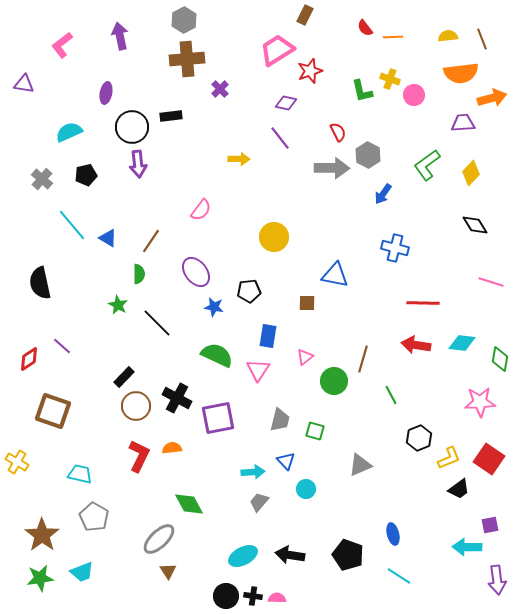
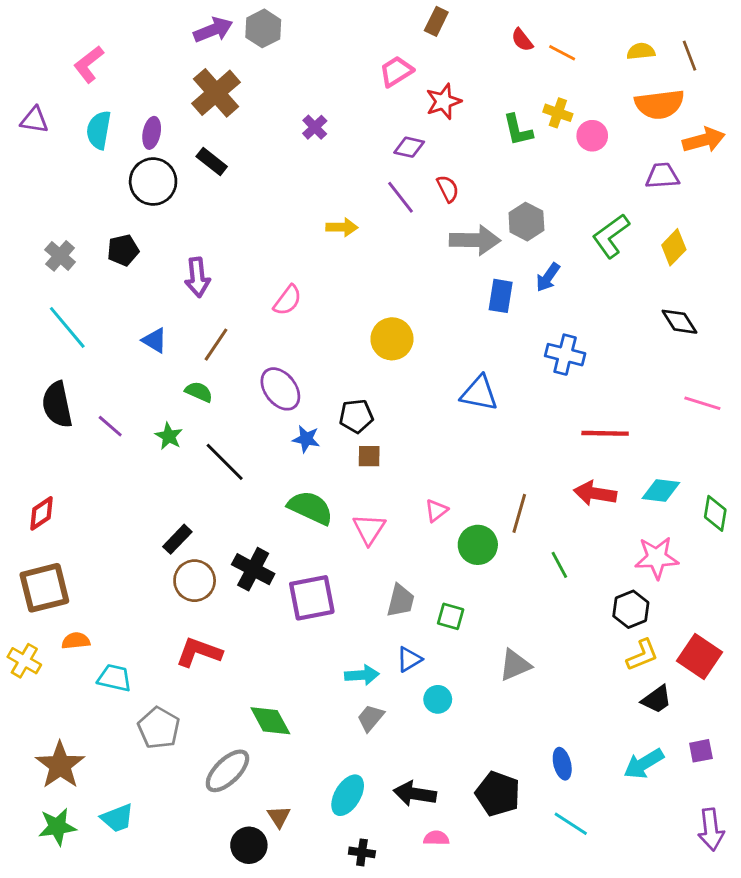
purple arrow: (120, 36) -> (213, 30), moved, turned 80
orange line: (393, 37) -> (562, 53), turned 30
pink trapezoid: (277, 50) -> (396, 71), size x0.7
brown cross: (187, 59) -> (216, 93), moved, turned -36
black rectangle: (171, 116) -> (212, 161), moved, turned 45
black circle: (132, 127) -> (153, 182), moved
cyan semicircle: (69, 132) -> (99, 130), moved, turned -56
red semicircle: (338, 132) -> (448, 189), moved
purple arrow: (138, 164) -> (197, 277), moved
cyan line: (72, 225) -> (67, 327), moved
green semicircle: (139, 274) -> (199, 392), turned -66
brown square: (307, 303) -> (369, 456), moved
blue rectangle: (268, 336) -> (501, 296), moved
purple line: (62, 346) -> (110, 426), moved
pink star: (480, 402) -> (657, 558), moved
brown square: (53, 411) -> (44, 588), moved, turned -33
black hexagon: (419, 438) -> (631, 609), moved
orange semicircle: (172, 448) -> (76, 641), moved
red L-shape: (139, 456) -> (199, 652), turned -96
blue triangle: (286, 461) -> (409, 659), turned 42
gray pentagon: (94, 517) -> (159, 728), moved
cyan arrow: (467, 547) -> (644, 764), moved, turned -32
cyan ellipse: (243, 556) -> (348, 795), turned -32
brown triangle: (168, 571) -> (279, 817), moved
black circle: (226, 596) -> (249, 845), moved
pink semicircle: (277, 598) -> (436, 838), moved

